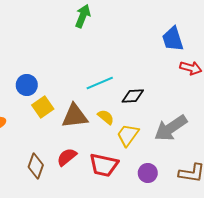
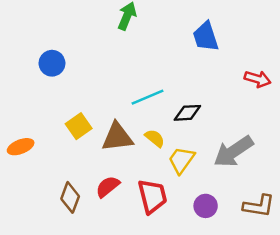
blue trapezoid: (173, 39) -> (206, 37), moved
blue circle: (27, 85) -> (52, 63), moved
red trapezoid: (104, 165) -> (152, 196), turned -116

